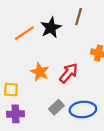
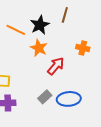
orange line: (24, 33) -> (16, 30), turned 60
orange star: (40, 72) -> (39, 48), moved

